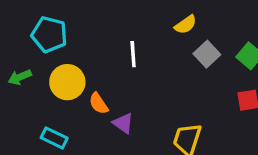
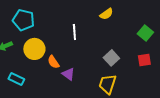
gray square: (207, 54) -> (111, 58), moved
cyan rectangle: (54, 138) -> (16, 79), moved

